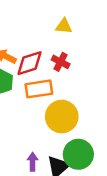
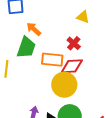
red diamond: (29, 63) -> (72, 66), moved

